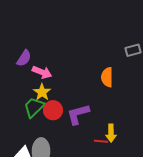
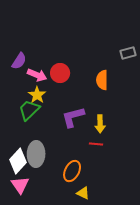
red circle: (53, 110) -> (60, 73), moved
yellow arrow: (111, 133) -> (100, 124), moved

